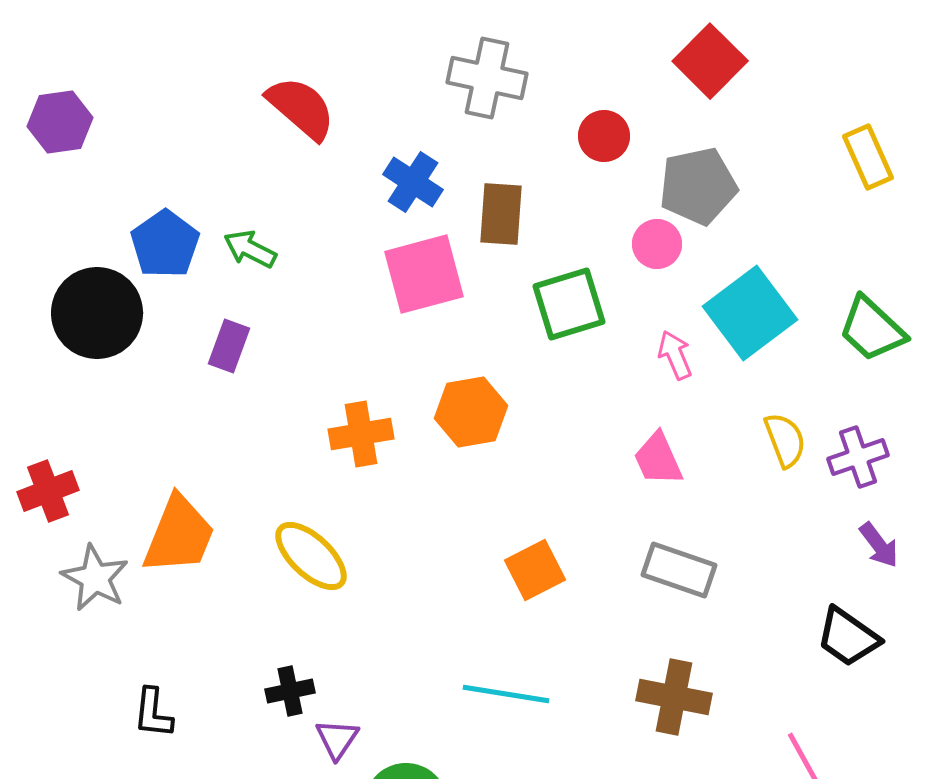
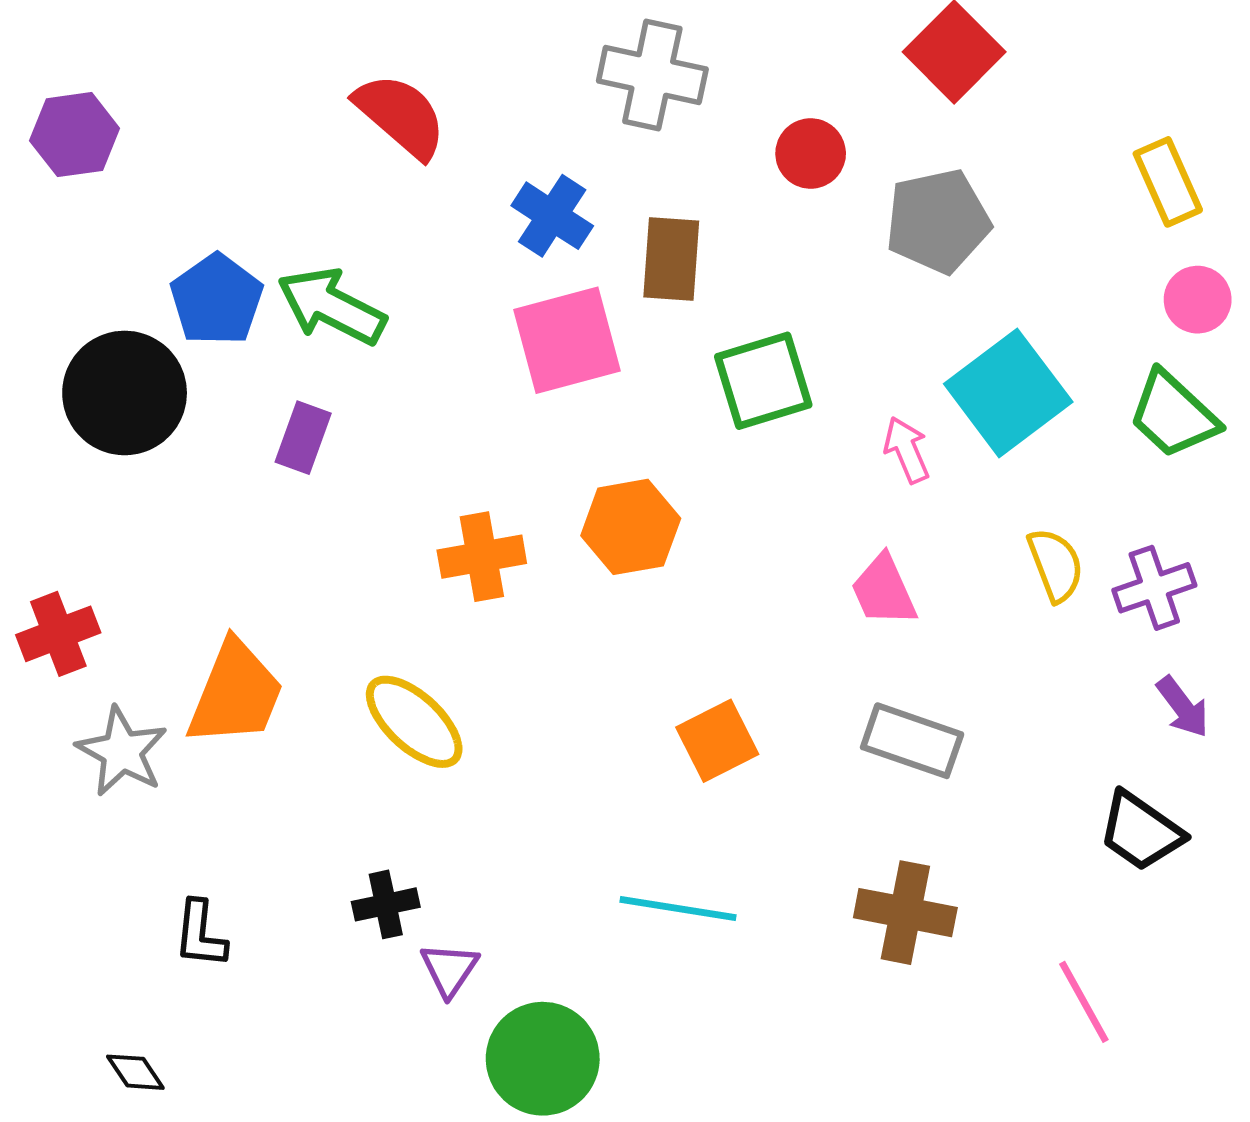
pink circle: (657, 244) -> (1198, 300), moved
green arrow: (250, 249) -> (332, 306), size x1.5

